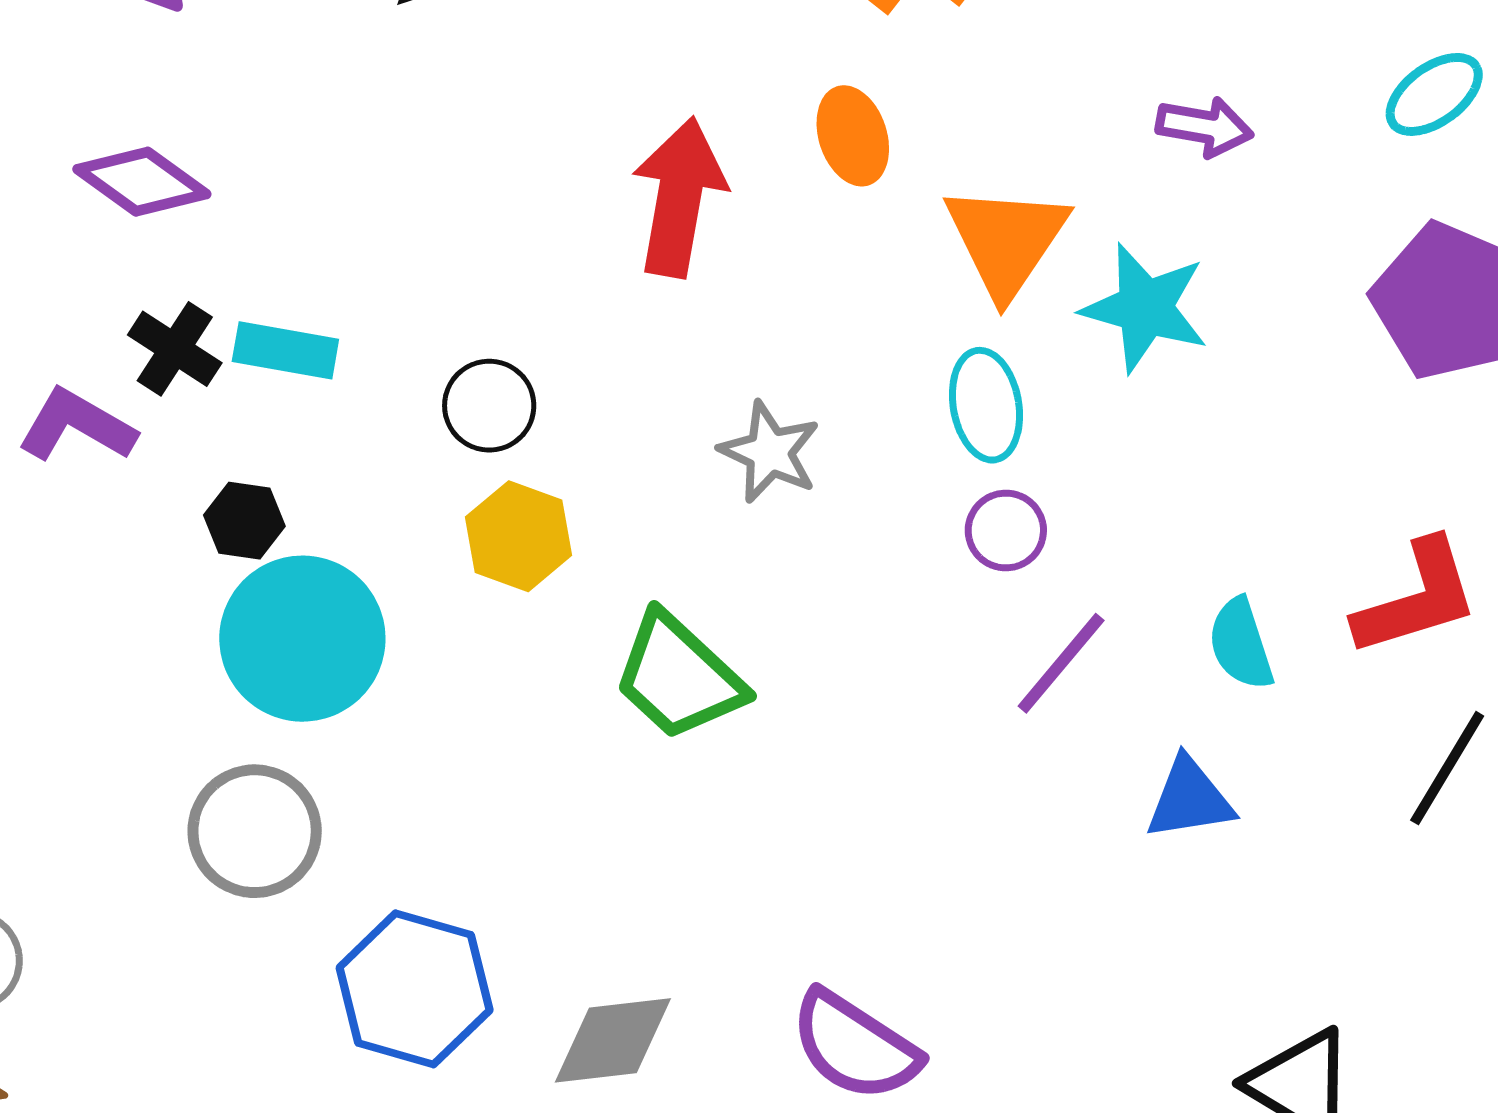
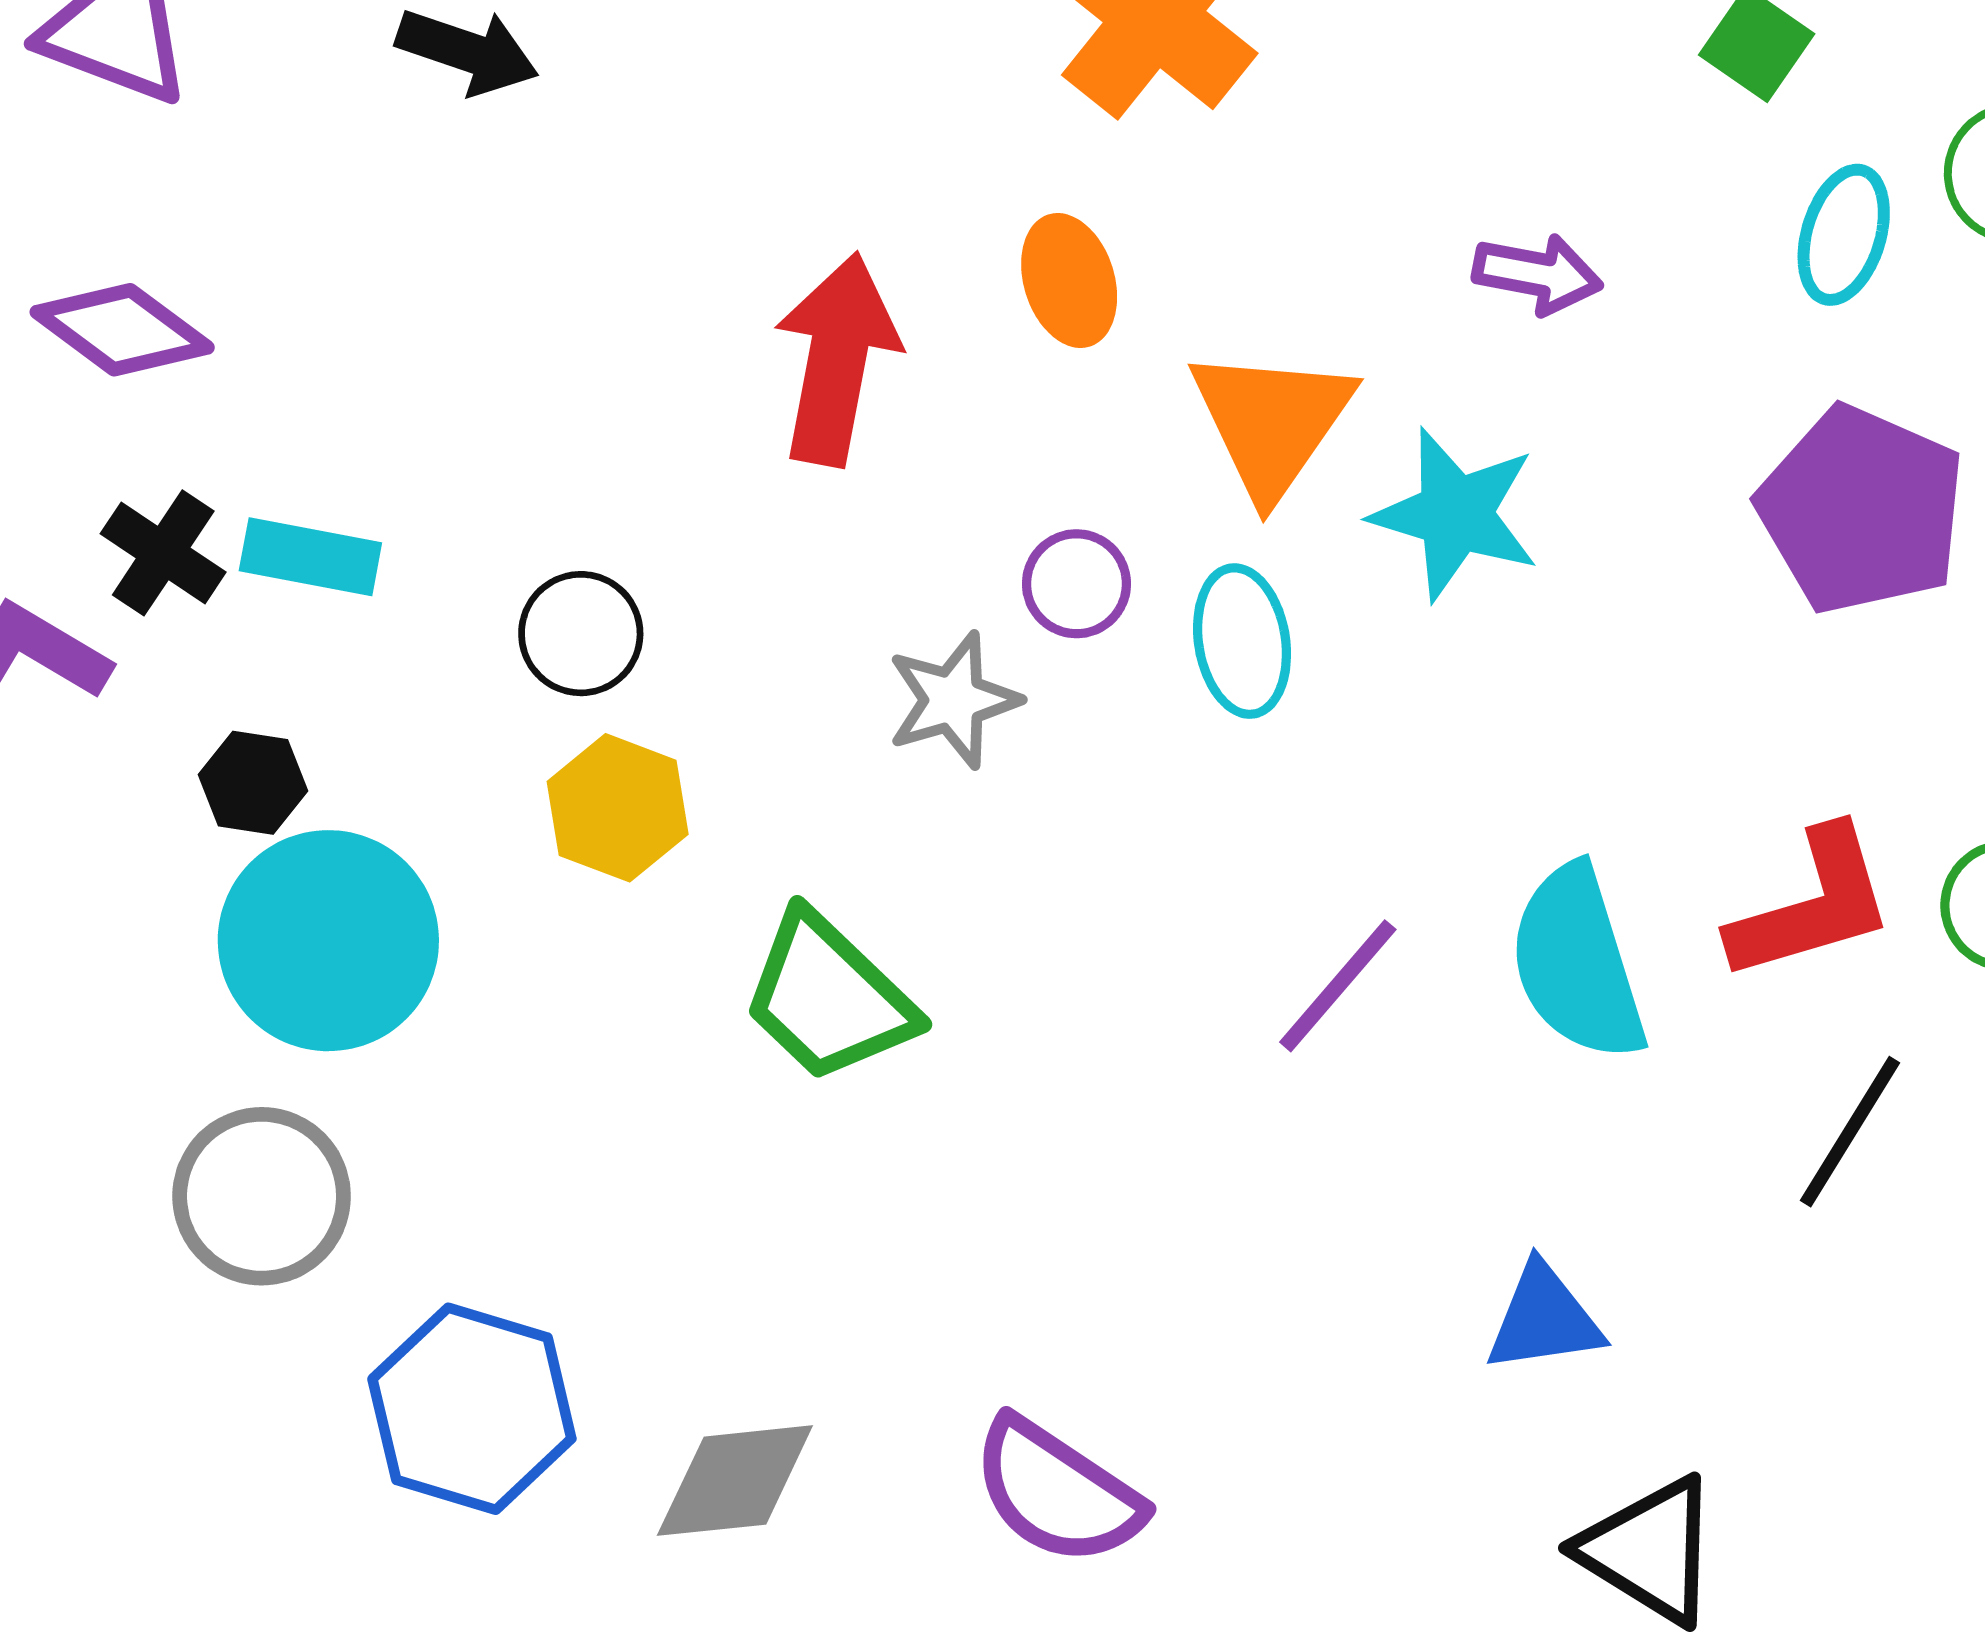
cyan ellipse: (1434, 94) -> (1844, 235), turned -38
gray star: (770, 452) -> (953, 700), turned 30
purple circle: (1006, 530) -> (1076, 584), moved
cyan semicircle: (1241, 644) -> (1577, 963), size x1.6
blue triangle: (1190, 799) -> (1544, 1319), moved

